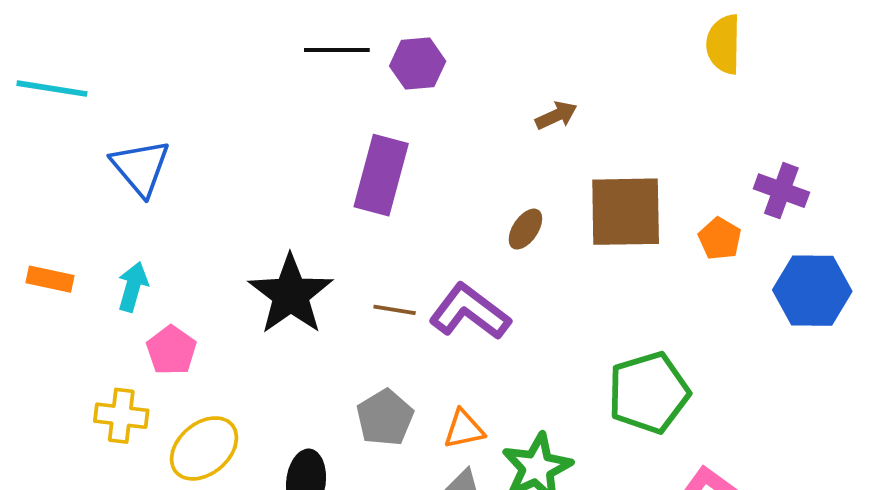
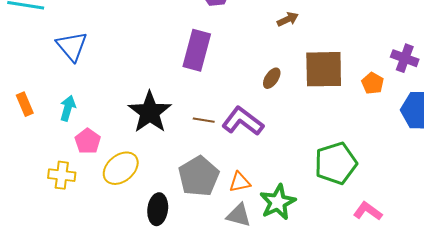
orange rectangle: (50, 279) -> (25, 104), turned 55
gray pentagon: (385, 418) -> (199, 176), size x1.4
yellow ellipse: (204, 448) -> (121, 168), moved

